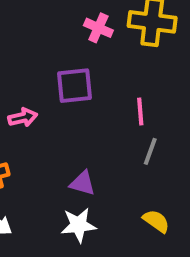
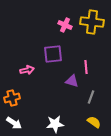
gray line: (150, 151) -> (91, 97), moved
purple triangle: (82, 183) -> (72, 81), moved

